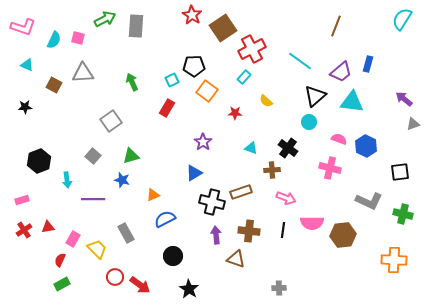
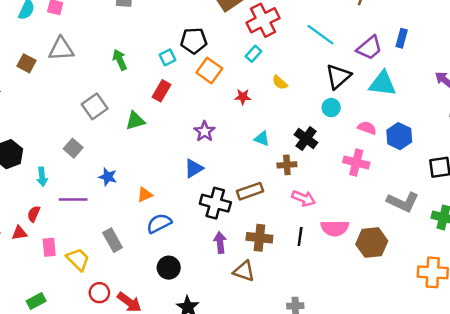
green triangle: (131, 156) -> (135, 121), moved
pink rectangle: (73, 239) -> (49, 247), turned -35
red semicircle: (60, 260) -> (34, 214), moved

